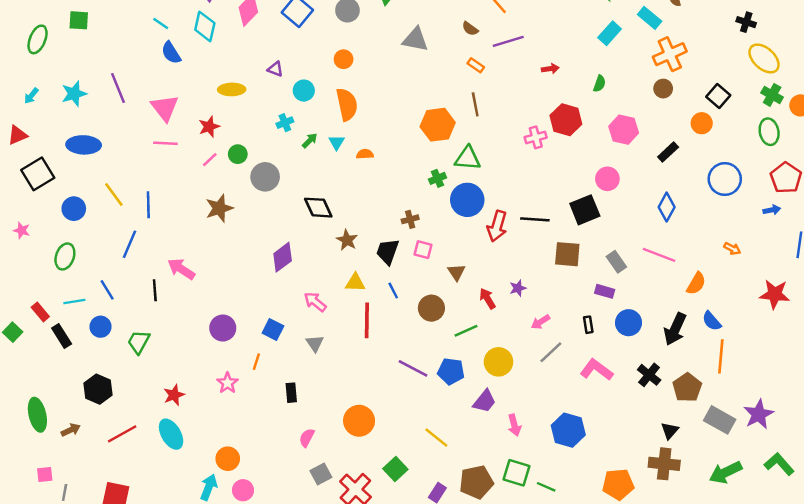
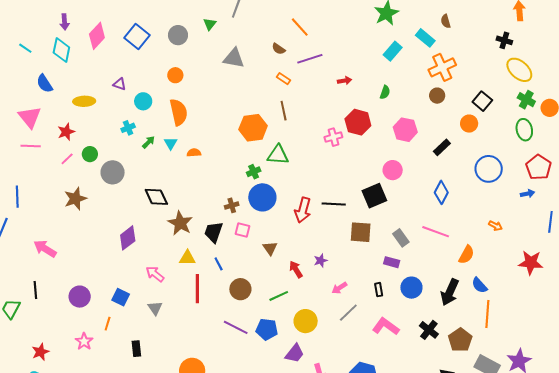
blue semicircle: (171, 53) -> (45, 84), moved
blue circle: (467, 200) -> (262, 197), moved
brown star: (347, 240) -> (180, 223), size x1.4
black line: (155, 290) -> (35, 290), moved
brown circle: (431, 308) -> (240, 289), moved

